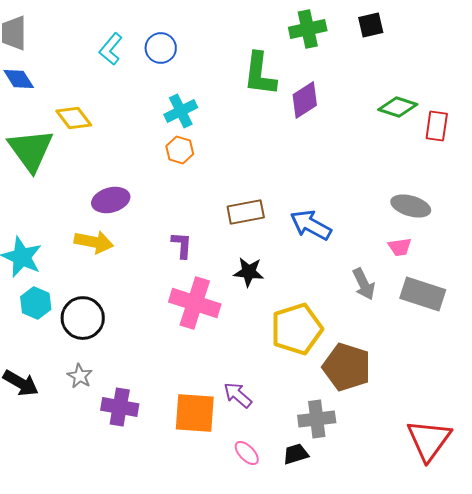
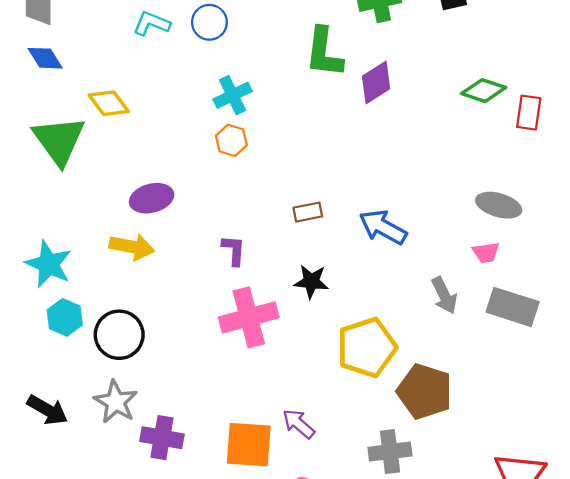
cyan L-shape: (111, 49) -> (152, 23), turned 72
brown rectangle: (246, 212) -> (308, 212), size x0.7
pink cross: (195, 303) -> (249, 317), turned -33
gray star: (80, 376) -> (116, 402), size x1.5

